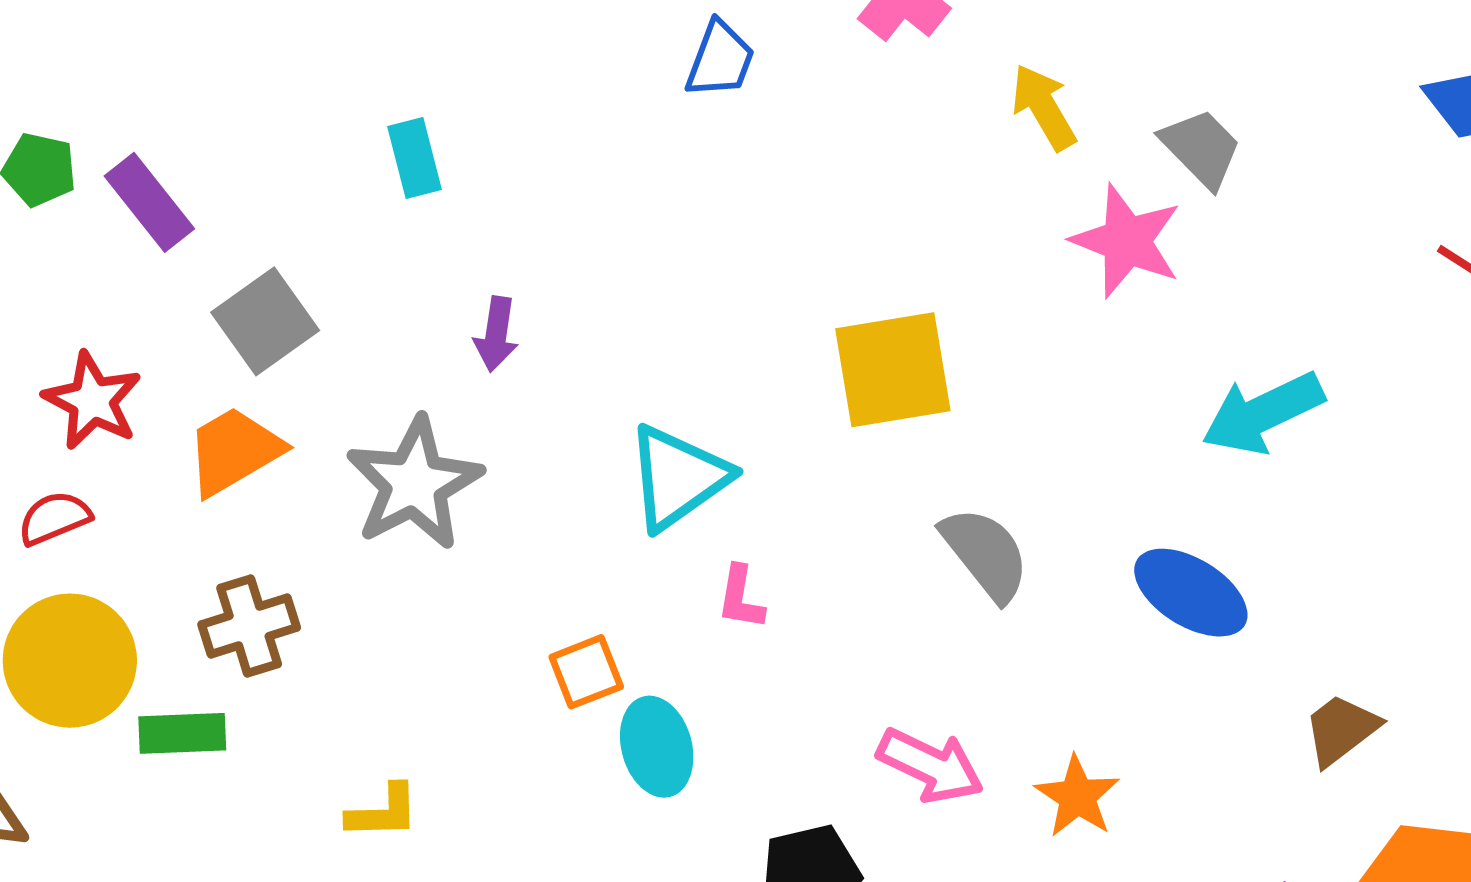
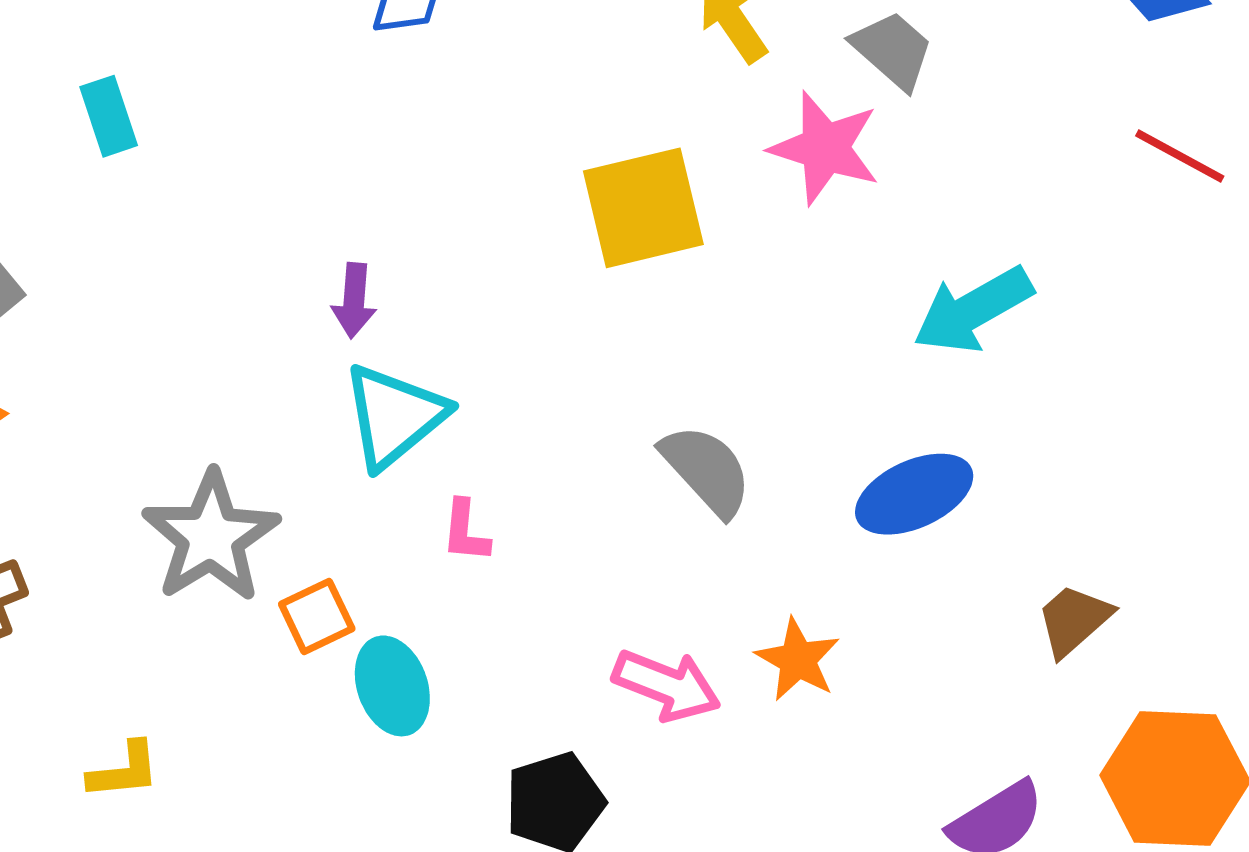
purple arrow: (496, 334) -> (354, 301), moved
yellow square: (893, 370) -> (643, 208), moved
gray star: (414, 484) -> (211, 537), moved
blue ellipse: (1191, 593) -> (914, 494), turned -52
orange star: (1077, 796) -> (798, 660), moved

